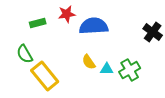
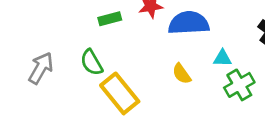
cyan triangle: (107, 69) -> (222, 58), moved

